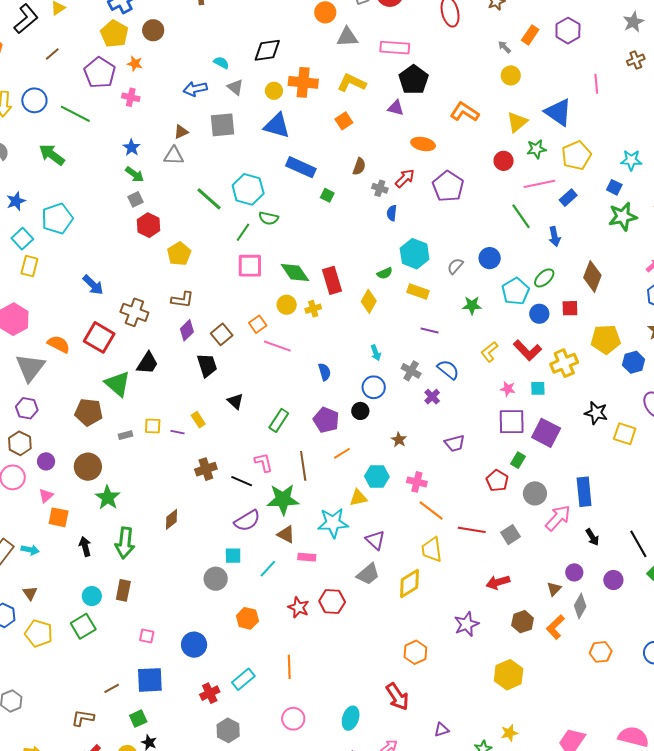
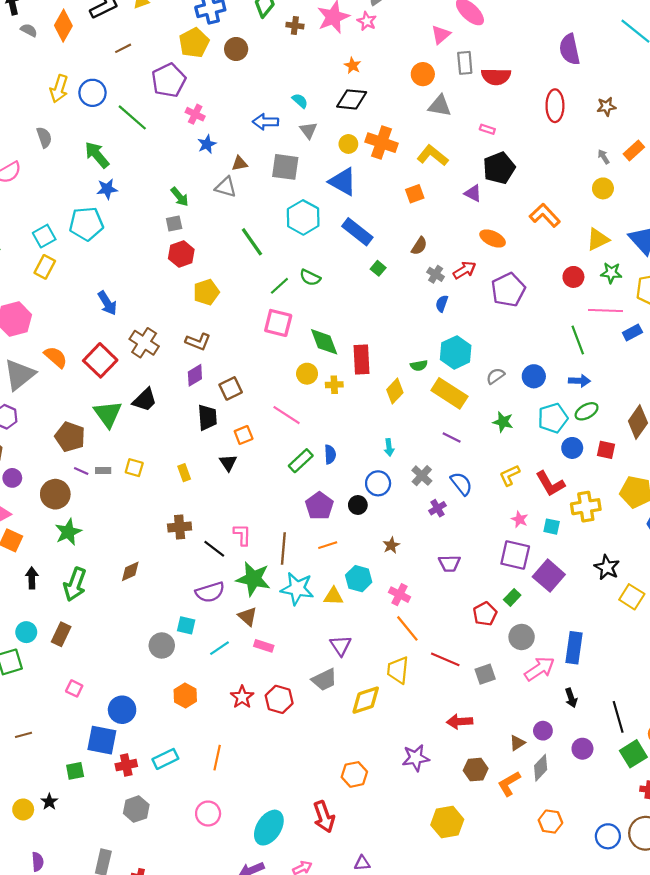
pink rectangle: (395, 48) -> (487, 129), size x0.5
orange star: (135, 64) -> (353, 66), moved
blue star: (132, 148) -> (207, 144), moved
cyan hexagon: (248, 189) -> (303, 217), moved
blue star: (16, 201) -> (107, 189), moved
blue arrow: (555, 236) -> (579, 381), moved, turned -90
yellow rectangle: (418, 292) -> (449, 393), size x1.5
orange square: (258, 324) -> (244, 435), moved
green rectangle: (279, 420) -> (301, 461), moved
purple line: (178, 432) -> (81, 471), moved
cyan star: (333, 523) -> (297, 589), moved
blue square: (150, 680) -> (102, 740), moved
cyan ellipse: (351, 718) -> (269, 828), size x1.4
green square: (138, 719) -> (75, 771), moved

